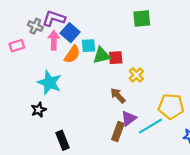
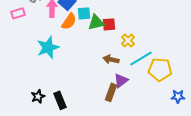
cyan star: (49, 83) -> (48, 47), turned 30
brown arrow: (118, 96) -> (111, 59), turned -35
black star: (39, 110) -> (38, 96), moved
cyan line: (150, 126) -> (141, 58), moved

